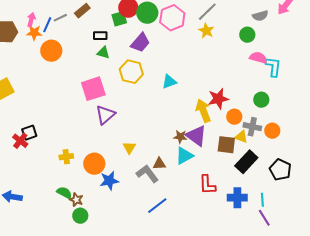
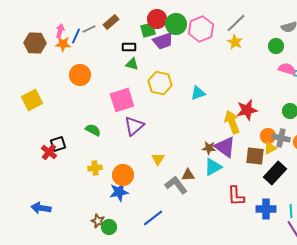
purple trapezoid: (140, 43) -> (163, 41), moved, turned 30
orange circle: (51, 51) -> (80, 75), moved
orange circle: (234, 117) -> (268, 136), moved
yellow triangle: (241, 137) -> (270, 148), turned -48
blue star: (109, 181) -> (119, 192), moved
green semicircle: (64, 193) -> (93, 130), moved
brown star: (76, 200) -> (98, 221), moved
blue line: (157, 206) -> (153, 218), moved

